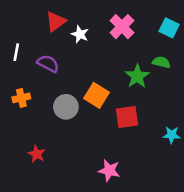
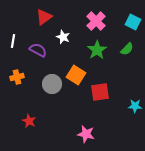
white star: (80, 34) -> (63, 37), moved
green semicircle: (161, 62) -> (127, 49), turned 120
green star: (137, 76) -> (97, 50), moved

